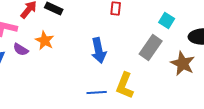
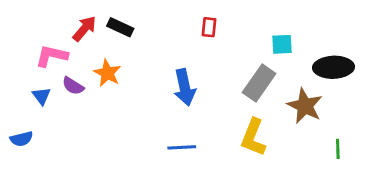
cyan square: (167, 20) -> (282, 44), turned -35
yellow L-shape: (125, 86) -> (253, 137), moved

